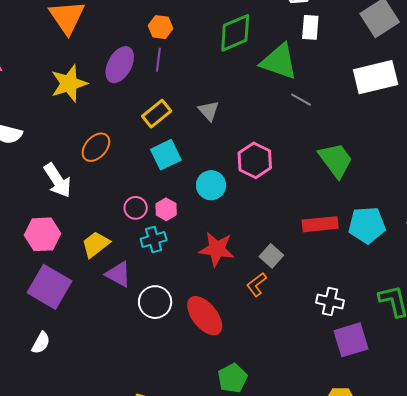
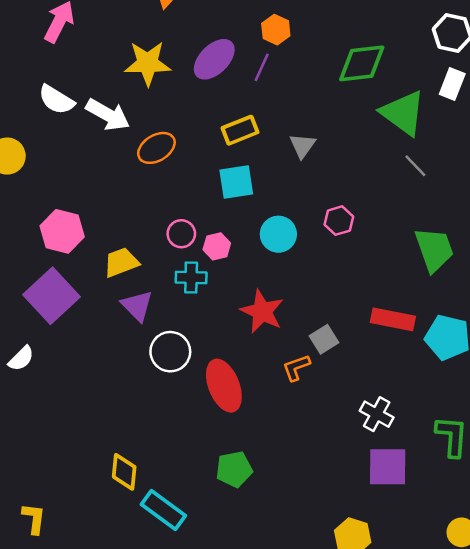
pink hexagon: (255, 160) -> (339, 221), size x0.7
white arrow: (58, 180) -> (108, 115), moved, turned -45

